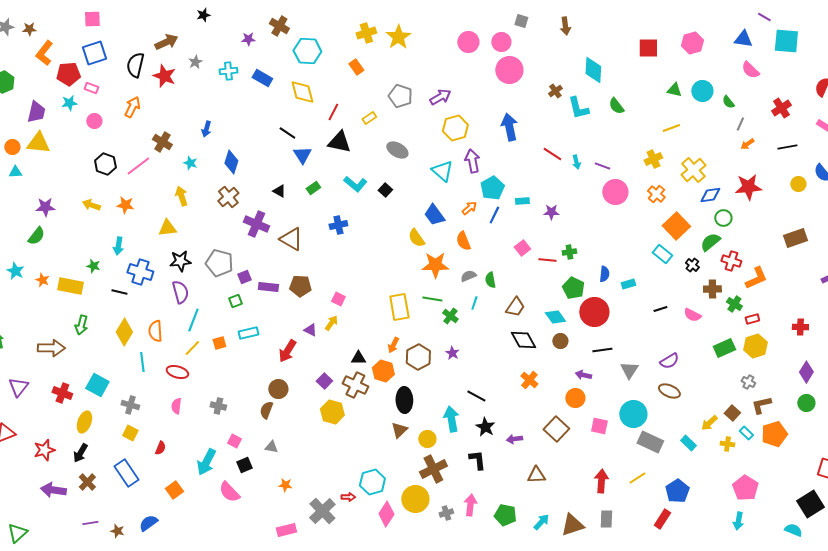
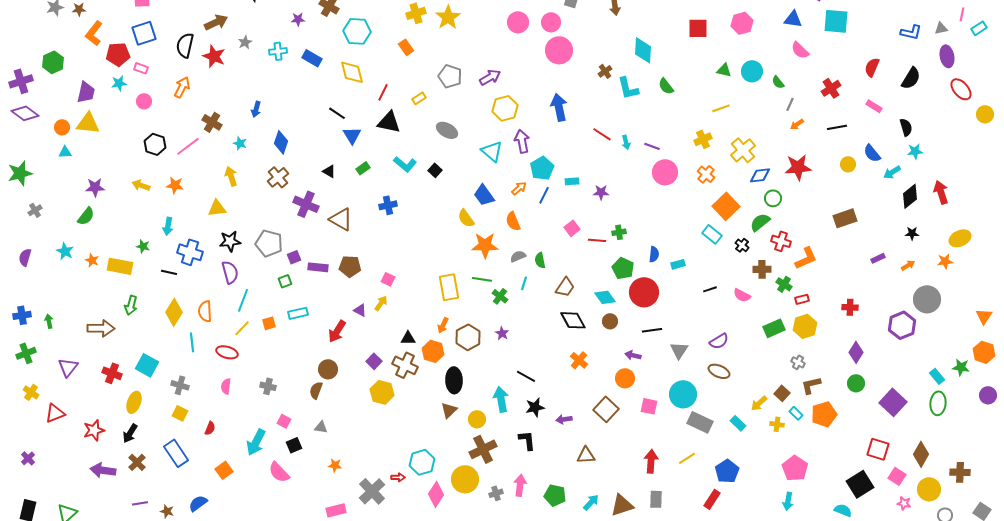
black star: (485, 427) -> (535, 407), turned 30

